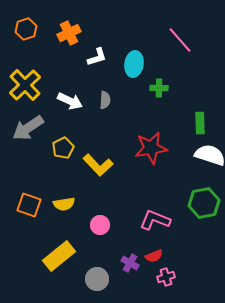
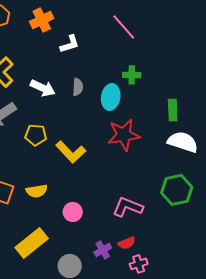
pink line: (180, 40) -> (124, 27), moved
cyan ellipse: (134, 64) -> (111, 97), moved
yellow pentagon: (63, 148) -> (36, 135), turned 30
purple cross: (130, 263) -> (103, 250), turned 30

